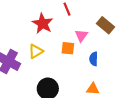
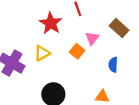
orange square: (68, 48) -> (77, 51), turned 32
blue semicircle: (94, 59) -> (113, 65), moved

